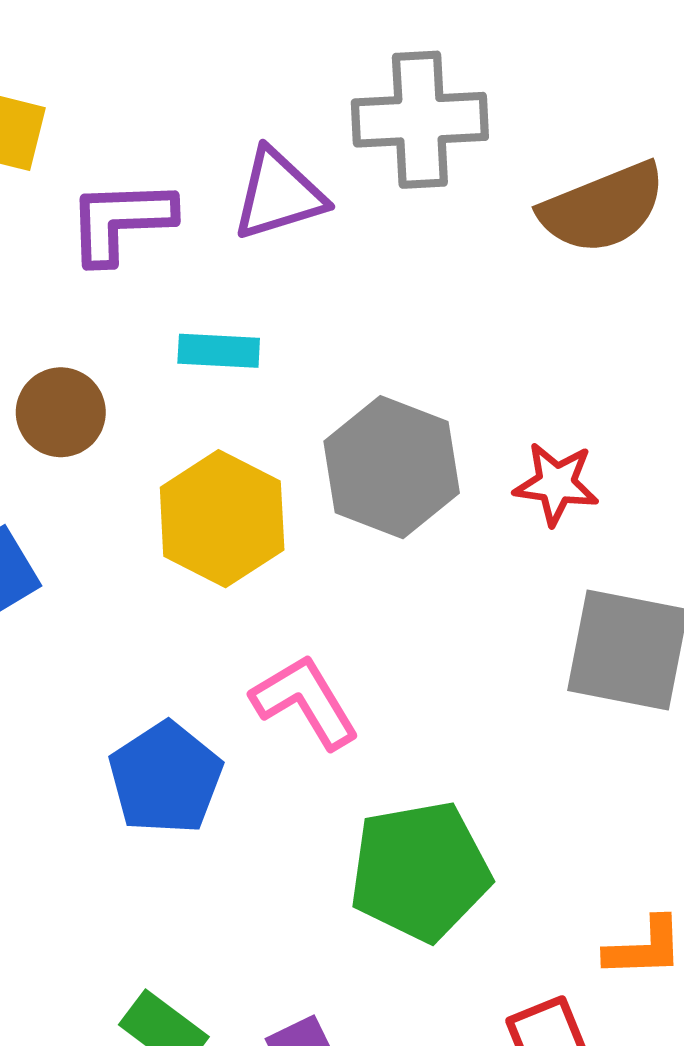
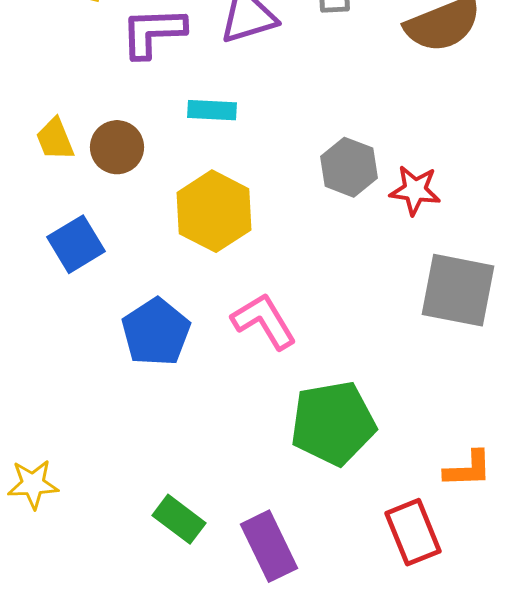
gray hexagon: (392, 467) -> (349, 167), moved, size x0.7
blue pentagon: (166, 778) -> (156, 332), moved

